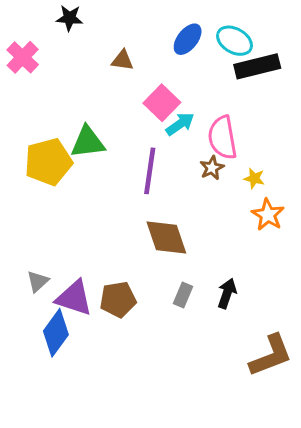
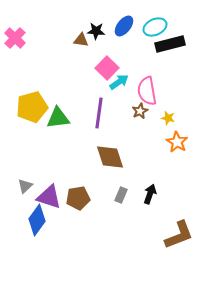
black star: (70, 18) -> (96, 31), moved
cyan ellipse: (235, 41) -> (155, 27), turned -55
green triangle: (88, 142) -> (58, 118), moved

